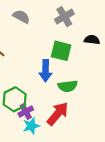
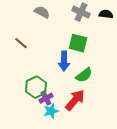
gray cross: (64, 17) -> (81, 12), turned -36
black semicircle: (92, 40) -> (106, 14), moved
green semicircle: (68, 86) -> (84, 75), turned -30

